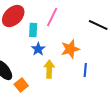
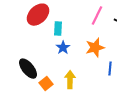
pink line: (52, 17) -> (97, 16), moved
yellow arrow: (49, 69) -> (70, 80), moved

